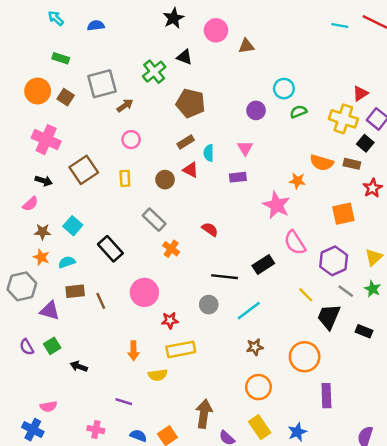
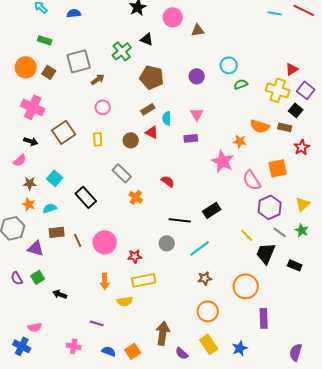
purple circle: (256, 110) -> (197, 76), moved
pink semicircle: (295, 243) -> (252, 180), moved
pink circle: (144, 292) -> (105, 242), moved

